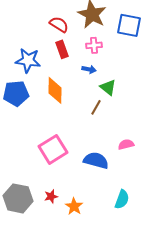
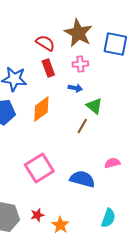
orange diamond: (55, 90) -> (41, 109), turned 52

